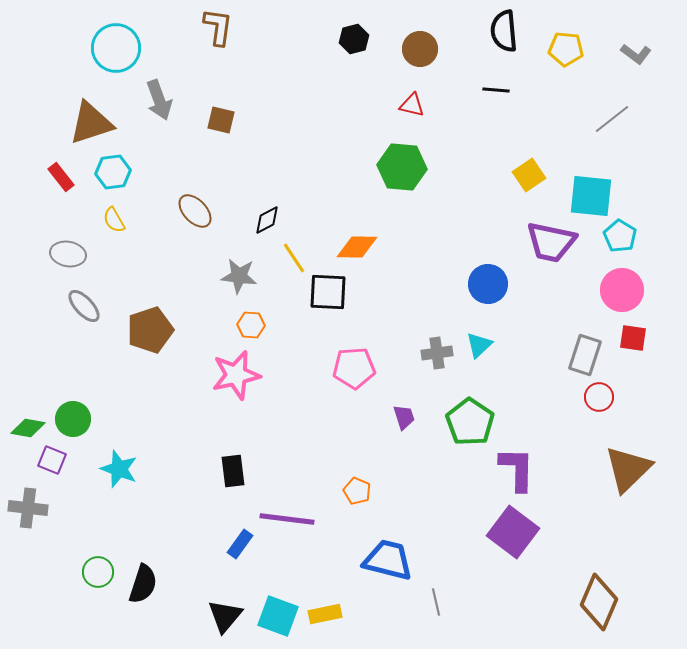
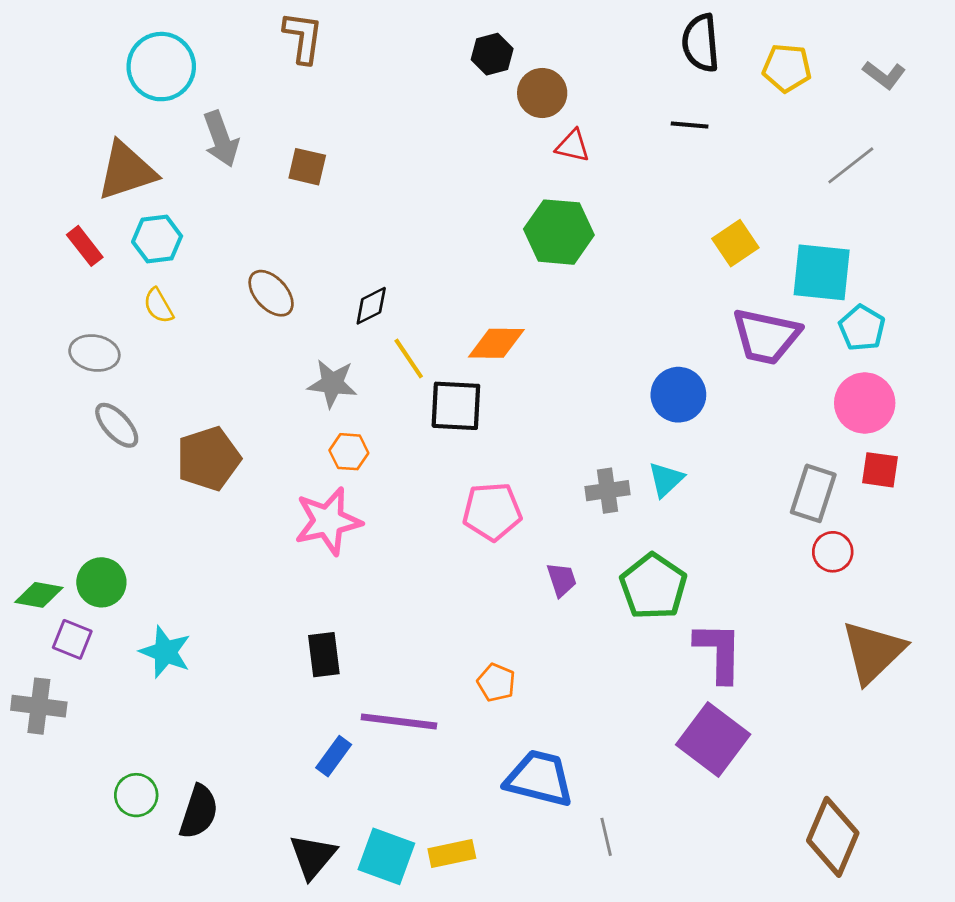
brown circle: (420, 49) -> (542, 93), moved

